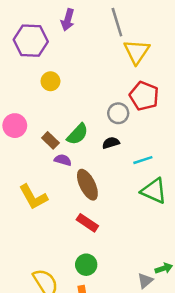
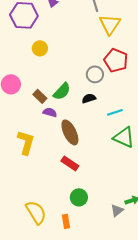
yellow L-shape: (33, 197) -> (26, 142), turned -135
green circle: (86, 265) -> (79, 197), moved

